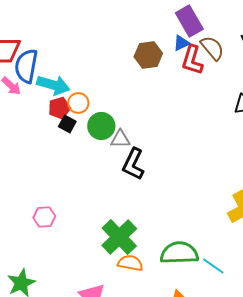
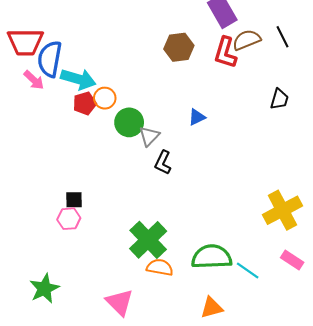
blue triangle: (181, 43) -> (197, 117), moved
brown semicircle: (212, 48) -> (247, 40), turned -72
black square: (67, 124) -> (74, 200), moved, turned -30
gray triangle: (120, 139) -> (149, 136), turned -45
black L-shape: (133, 164) -> (163, 163), size x0.7

